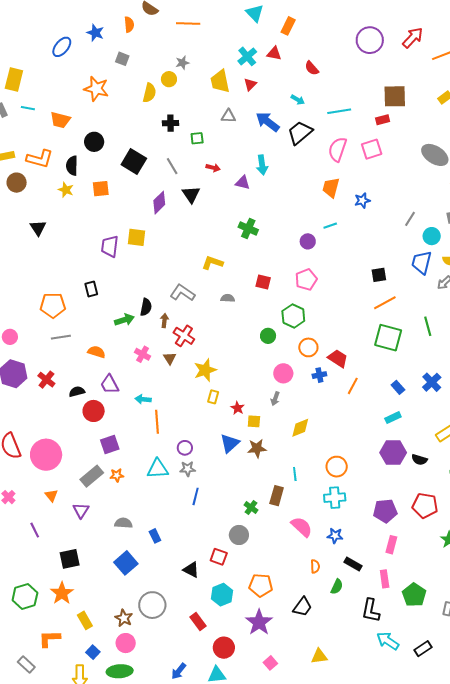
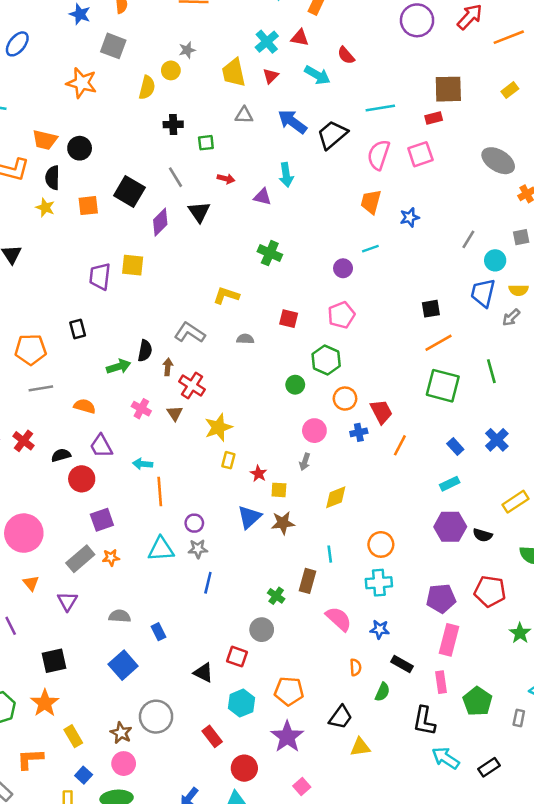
blue ellipse: (62, 47) -> (17, 44), moved
gray square: (122, 59) -> (113, 46), size x1.5
cyan arrow: (298, 100) -> (317, 75), moved, size x1.5
orange trapezoid: (60, 120) -> (45, 140), moved
black square: (134, 161) -> (129, 192), moved
red trapezoid: (338, 358) -> (381, 412), turned 30
pink rectangle: (391, 545) -> (449, 640), size x1.4
yellow triangle: (319, 656) -> (360, 747), moved

